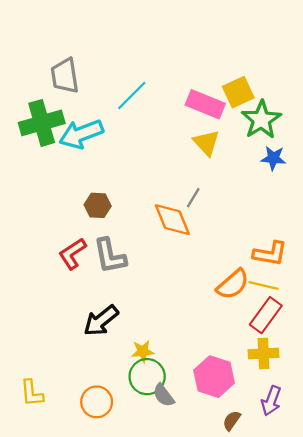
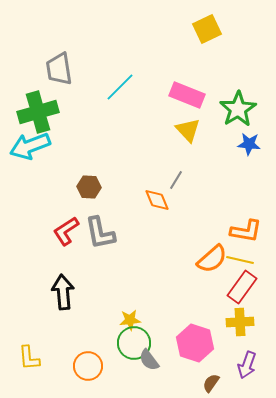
yellow square: (238, 92) -> (207, 29), moved
cyan arrow: (81, 134) -> (30, 146), moved
orange diamond: (172, 220) -> (157, 200), size x0.7
black arrow: (101, 321) -> (63, 292), moved, turned 124

